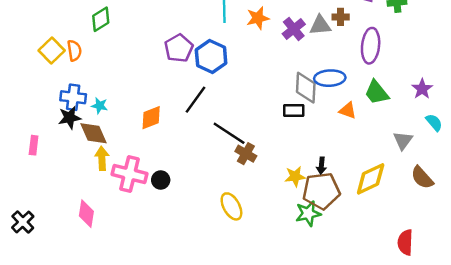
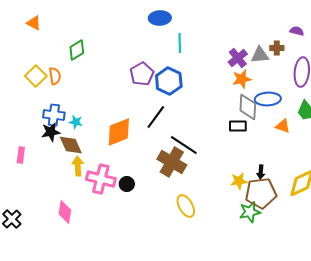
orange star: (258, 18) -> (242, 79), moved
orange diamond: (151, 118) -> (119, 132), size x1.4
brown cross: (246, 154) -> (172, 162), moved, size x1.6

